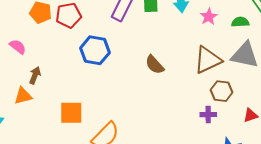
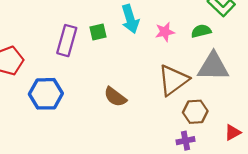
pink star: (209, 17) -> (165, 32), turned 30

